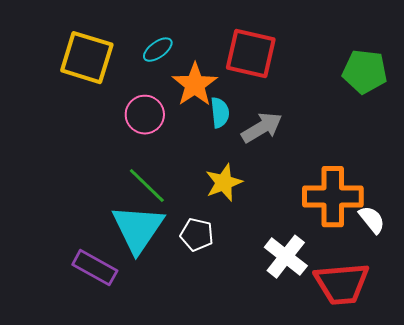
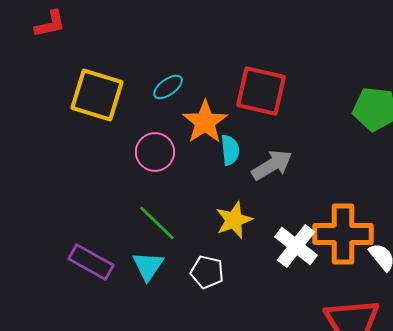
cyan triangle: (138, 229) -> (148, 266), size x0.6
white cross: (286, 257) -> (296, 246), moved
purple rectangle: (95, 268) -> (91, 262), moved

